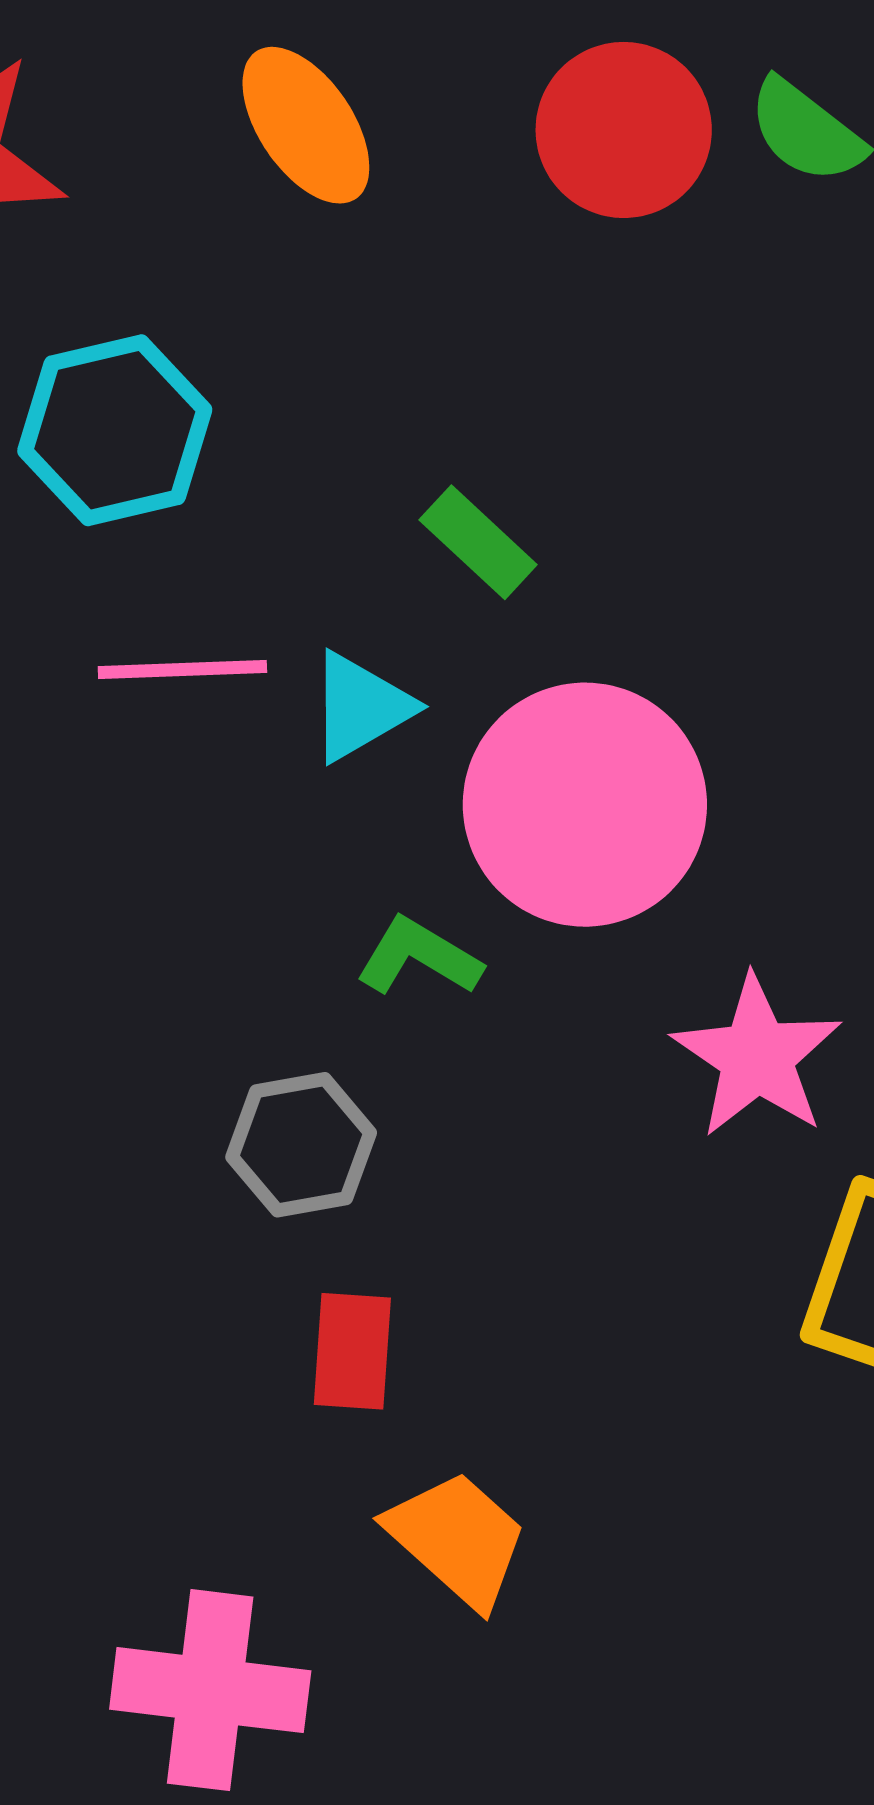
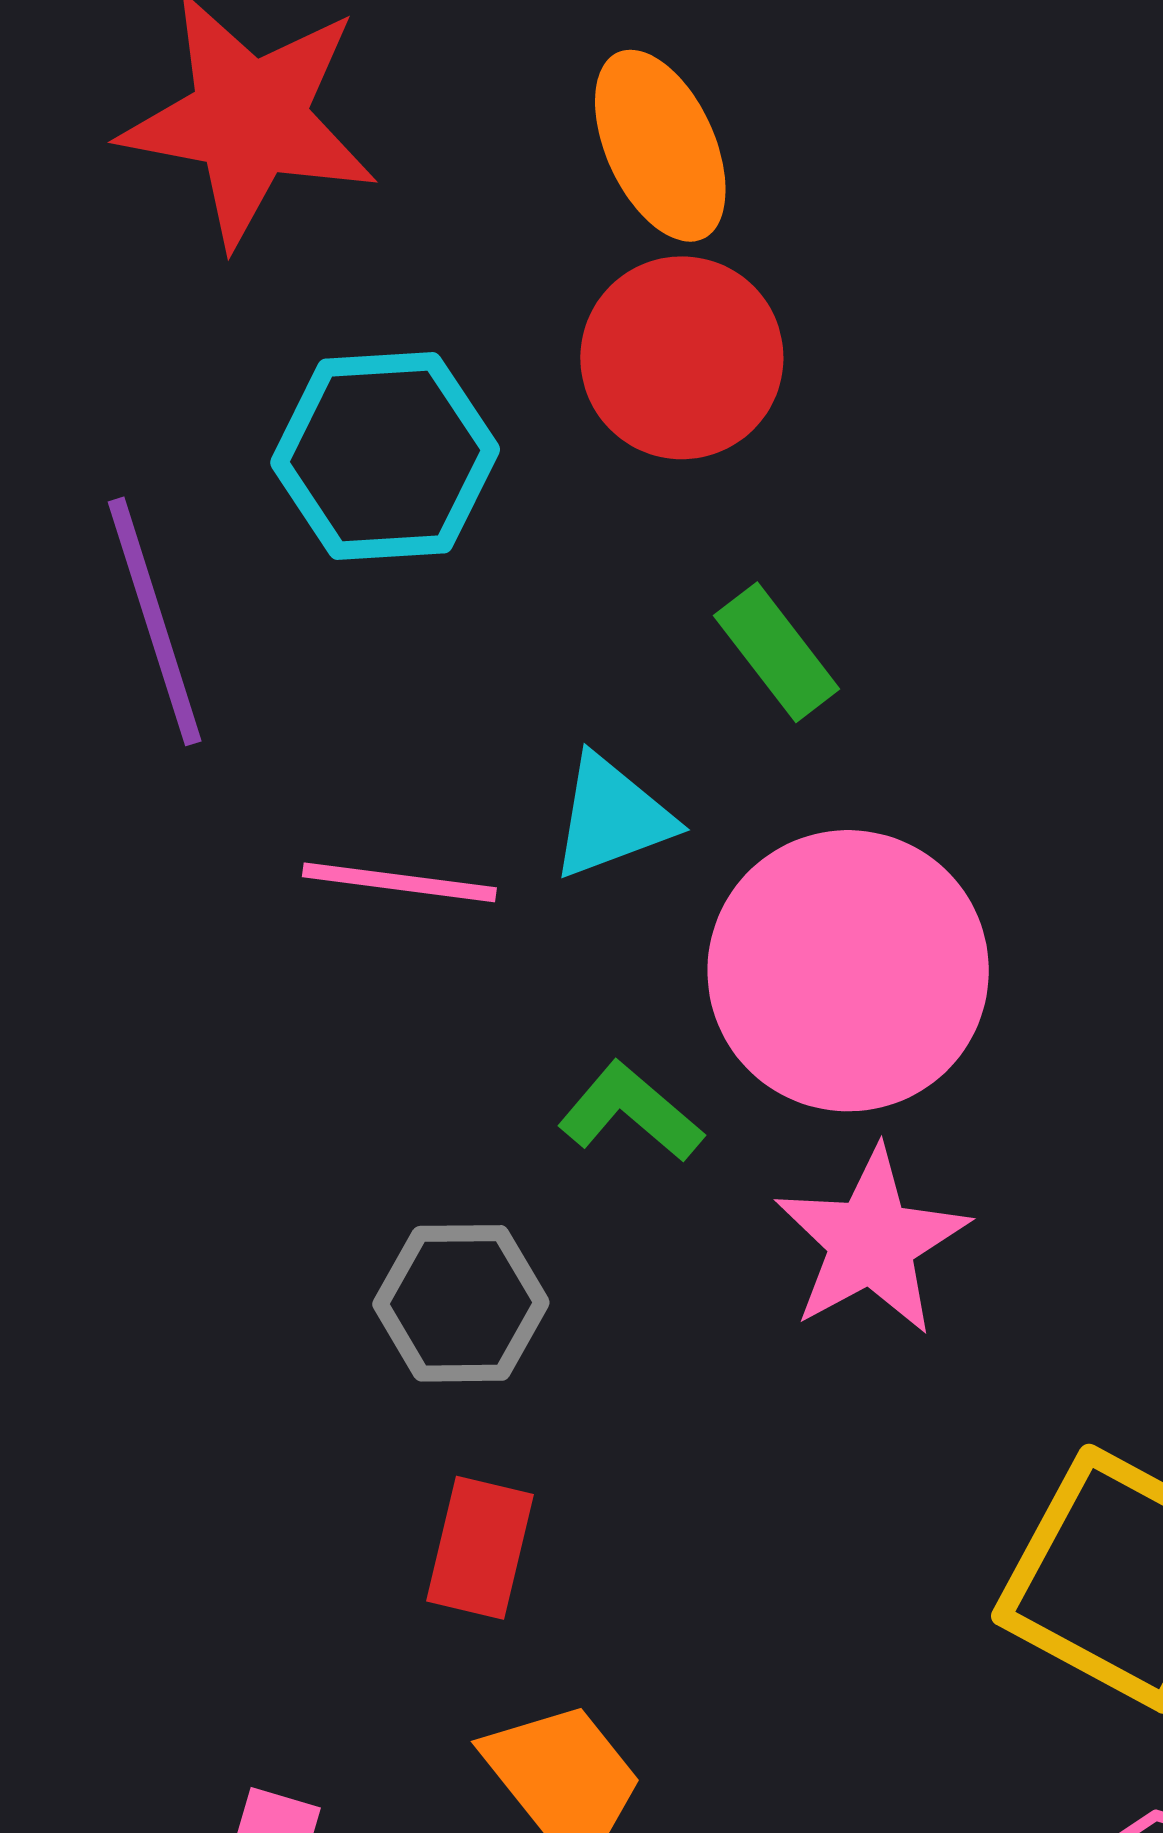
red circle: (624, 130) -> (682, 358), moved
pink line: (182, 670) -> (399, 882), moved
pink star: (757, 1057) -> (872, 1242), moved

